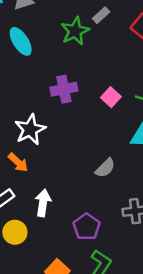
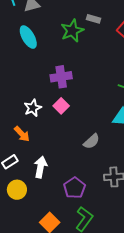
gray rectangle: (101, 15) -> (94, 19), turned 56
pink square: (111, 97) -> (61, 106), moved
white star: (30, 129) -> (33, 108), size x0.7

